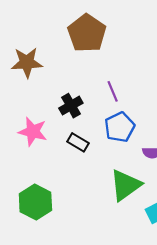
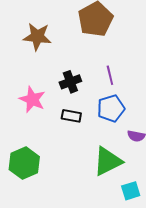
black rectangle: (78, 142) -> (71, 116), turned -30

